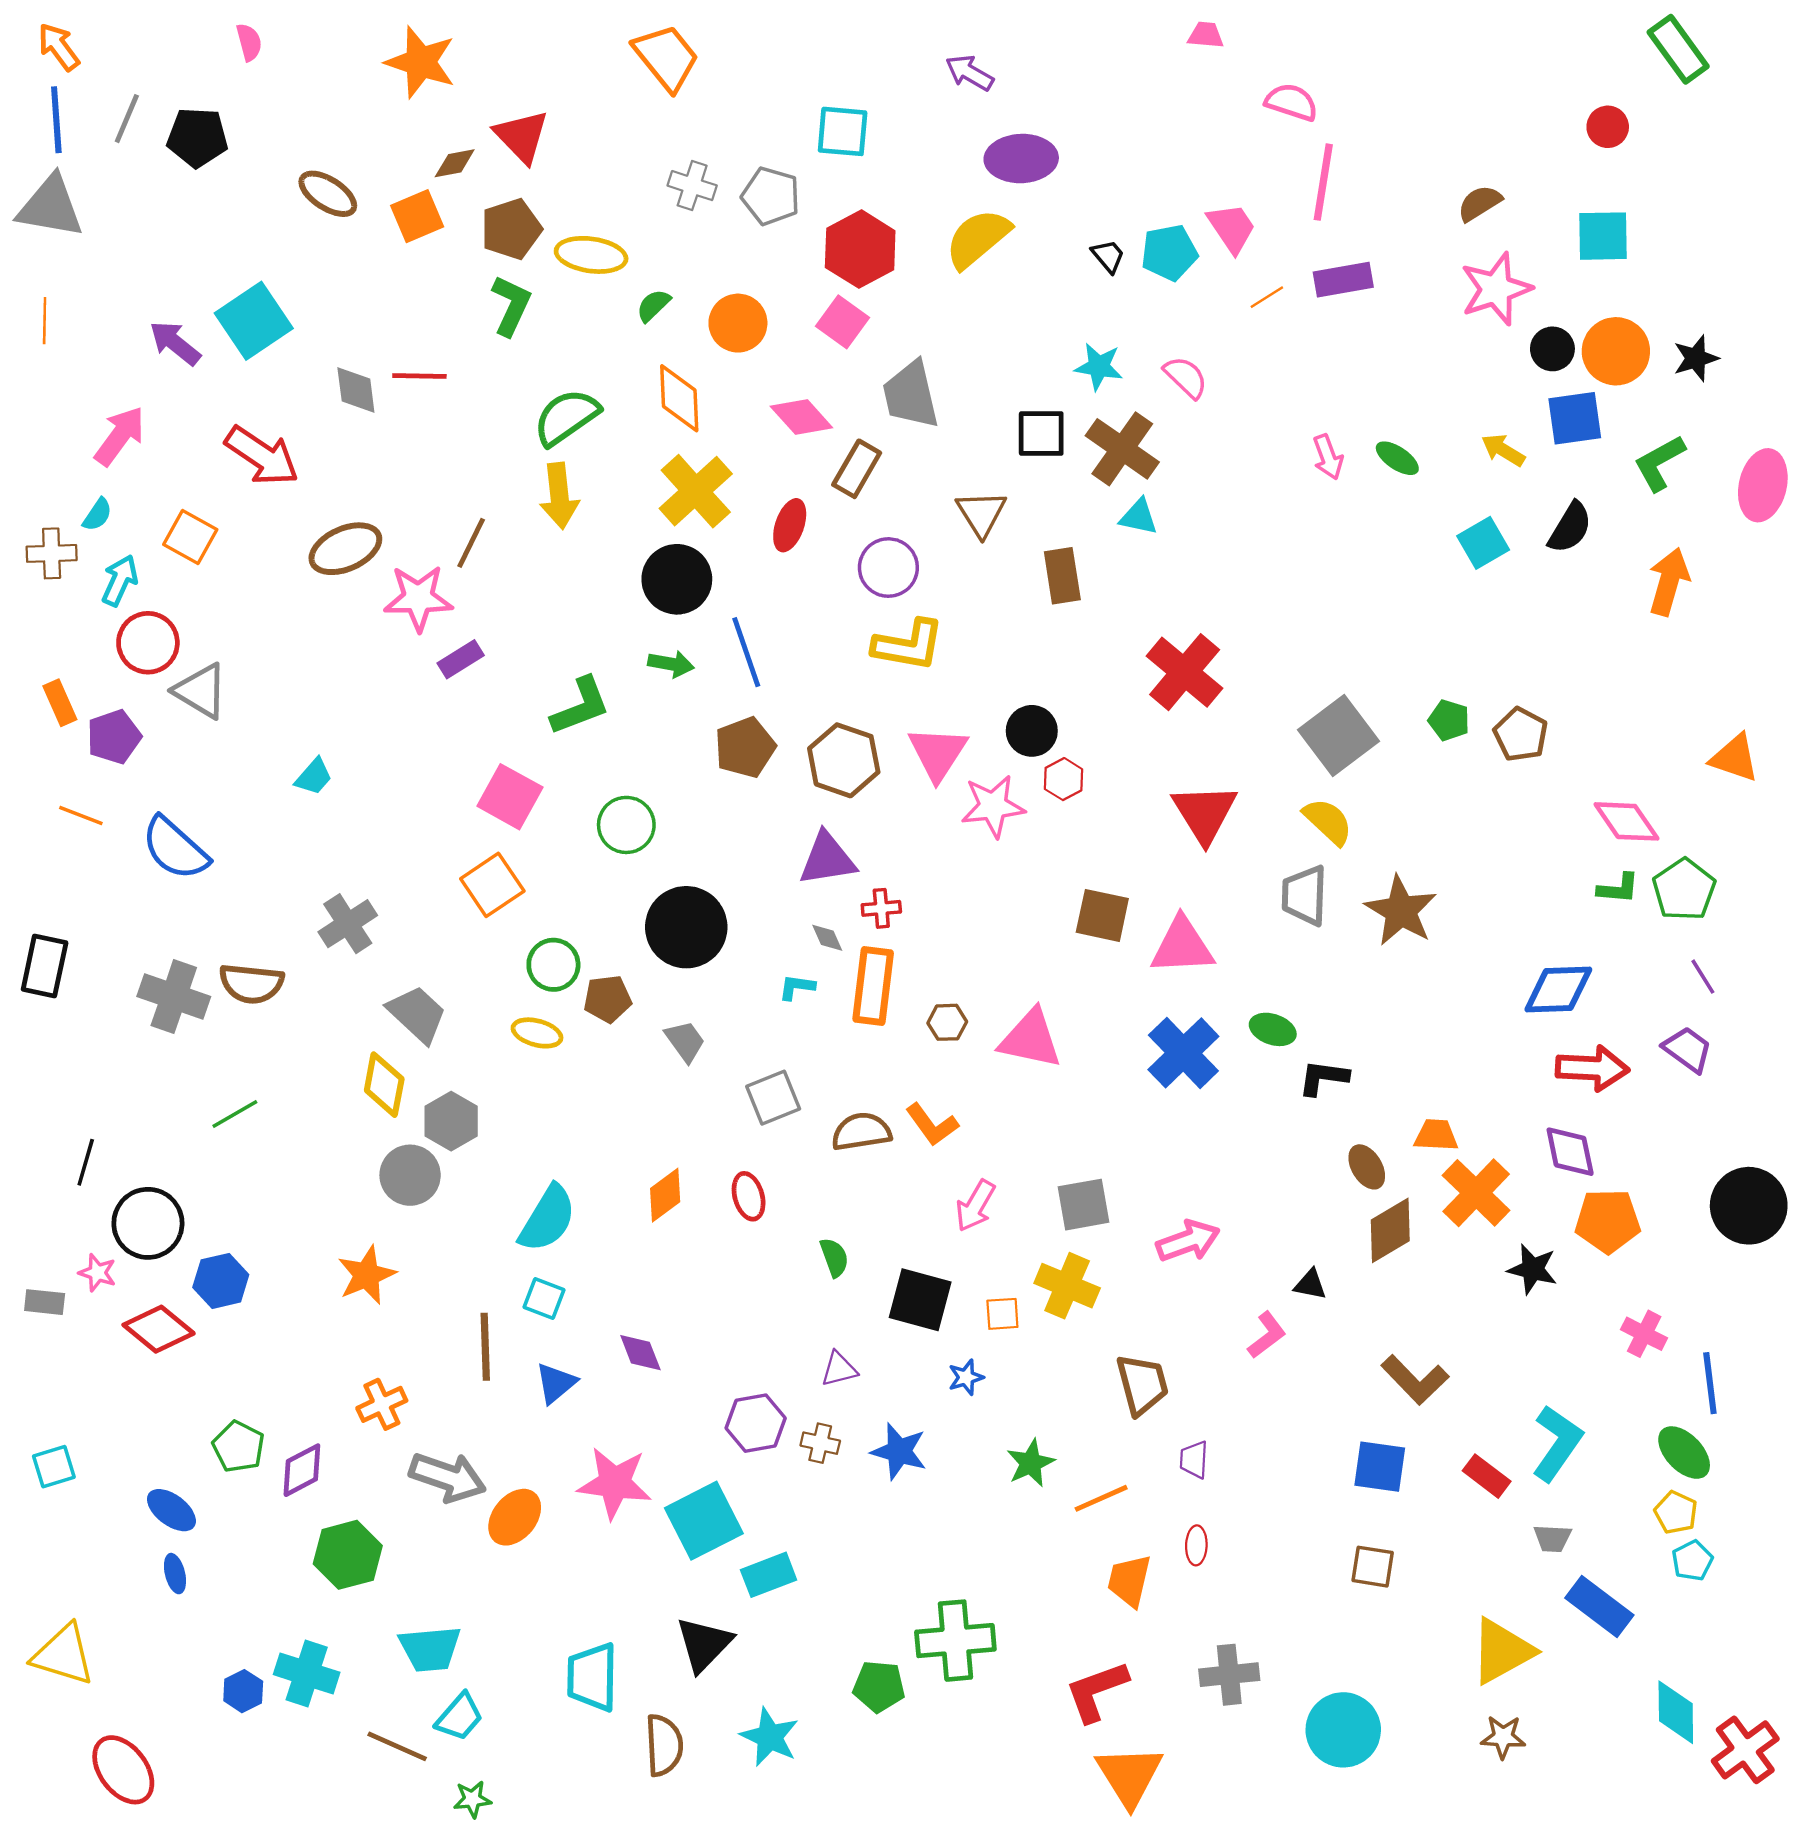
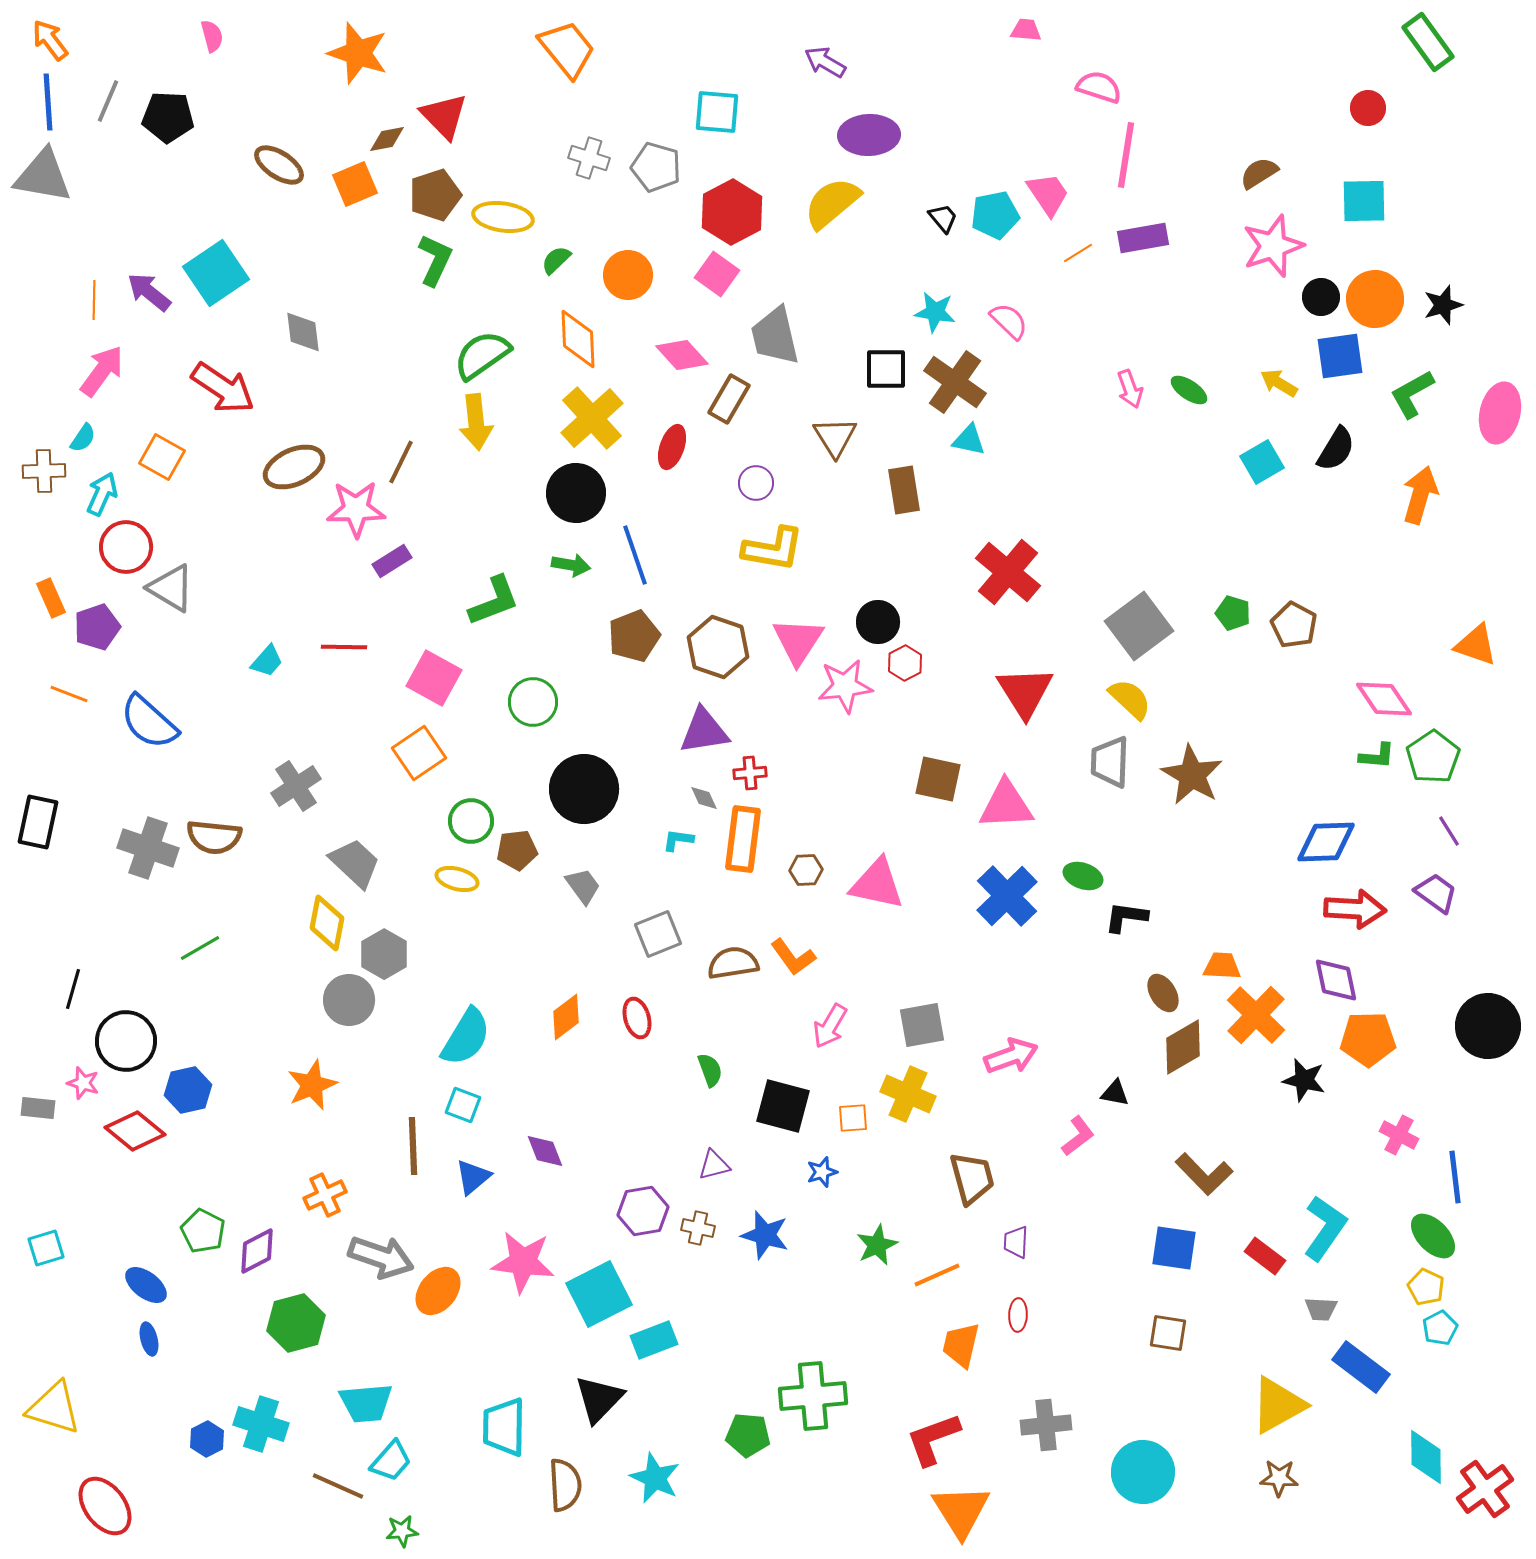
orange line: (45, 321) -> (94, 300), moved
red line: (419, 376) -> (344, 647), moved
purple circle: (888, 568) -> (756, 483), size x0.7

